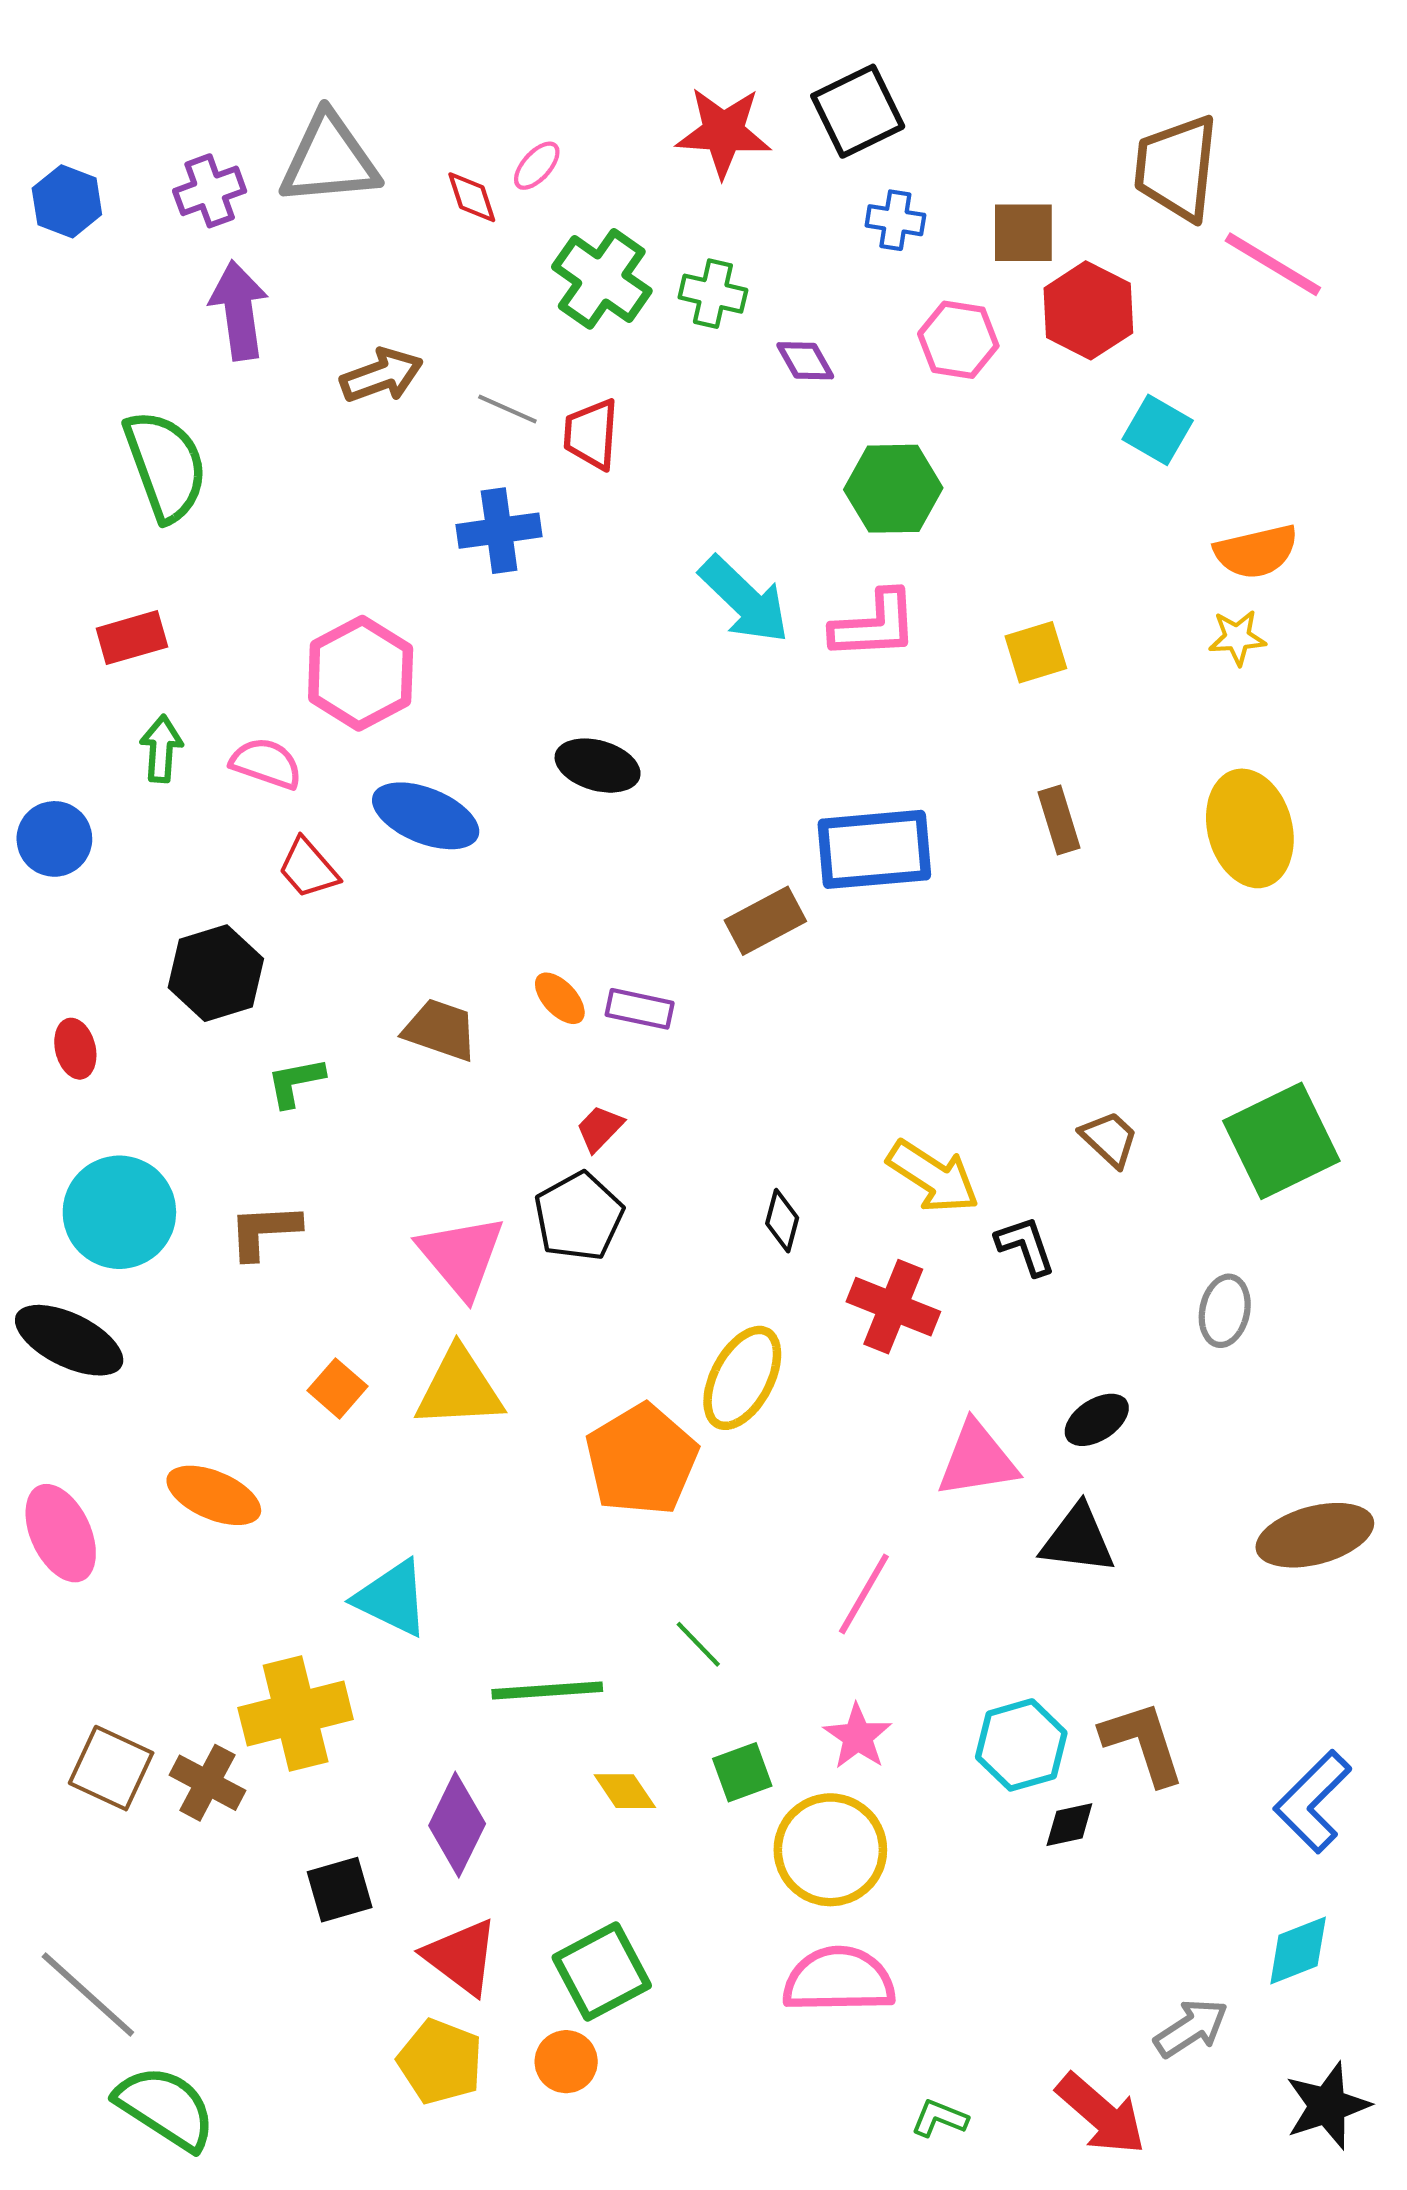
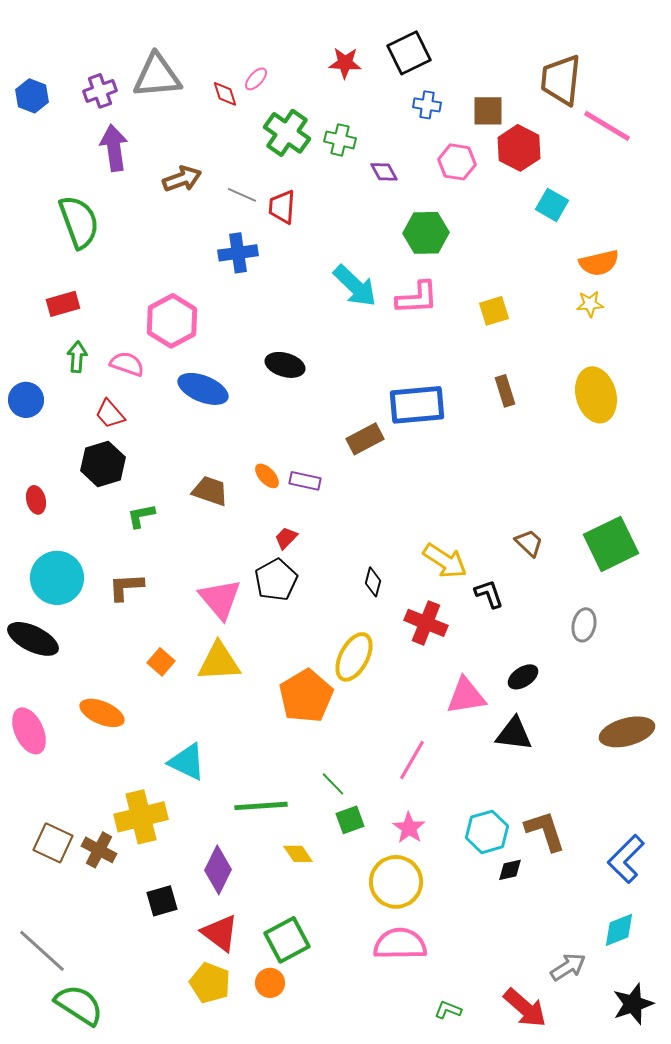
red star: (723, 132) -> (345, 63), size x0.7
red trapezoid: (308, 868) -> (110, 414), moved
green square: (742, 1772) -> (350, 820), moved

